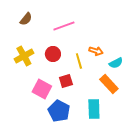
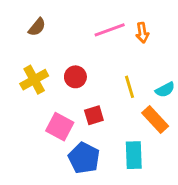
pink line: (64, 26) -> (110, 30), moved
orange arrow: (96, 51) -> (142, 33), moved, turned 64
yellow line: (79, 61) -> (129, 87), moved

